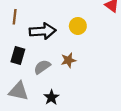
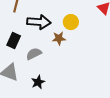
brown star: (68, 60) -> (59, 38), moved

